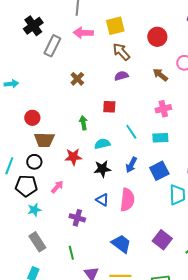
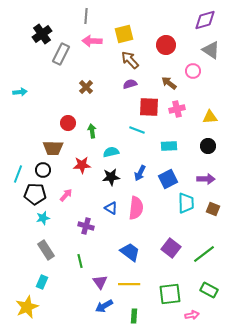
red square: (109, 107) -> (149, 107), moved, size x1.5
pink cross: (163, 109) -> (177, 109), moved
red circle: (32, 118) -> (68, 123), moved
cyan line: (131, 132) -> (137, 130), moved, turned -35

